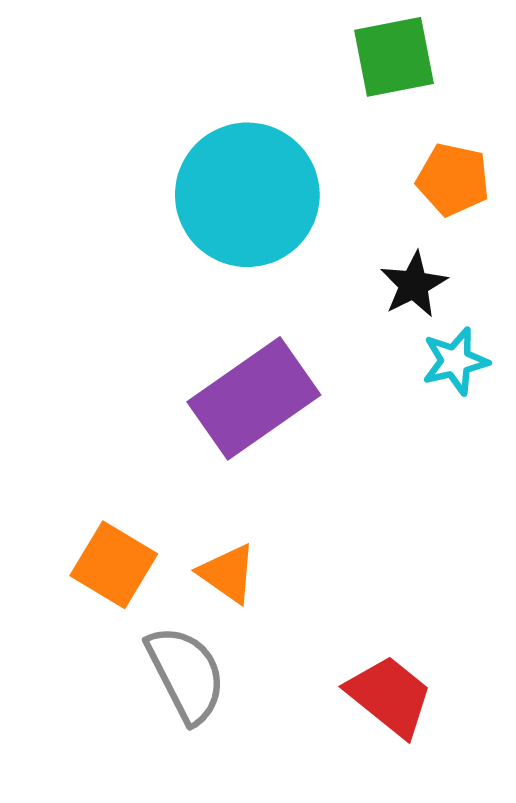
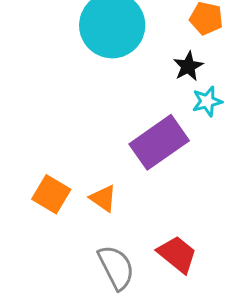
purple rectangle: (254, 398) -> (159, 142), moved
gray semicircle: (186, 674) -> (116, 267), moved

